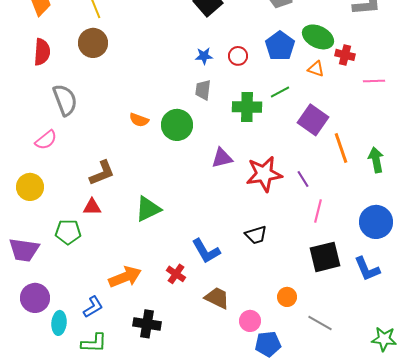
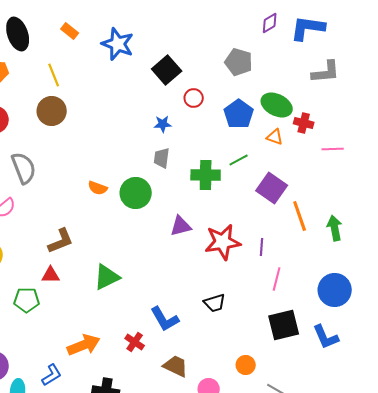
red circle: (238, 56) -> (194, 98), moved
purple line: (303, 179) -> (262, 247), turned 36

